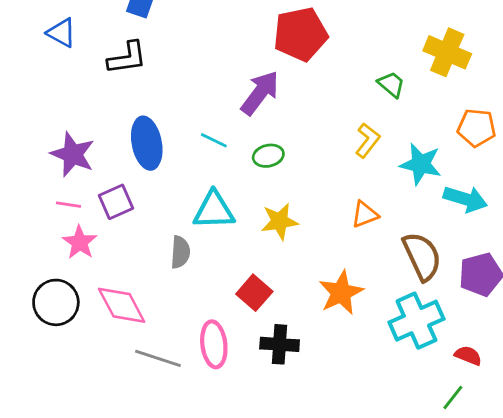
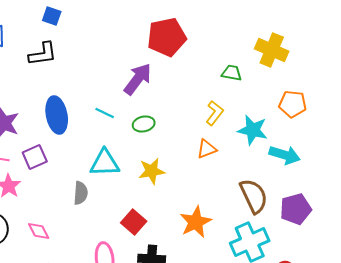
green trapezoid: (391, 84) -> (232, 73), turned -30
orange triangle: (365, 214) -> (207, 149), moved
pink diamond: (122, 305) -> (39, 231), size x0.6

